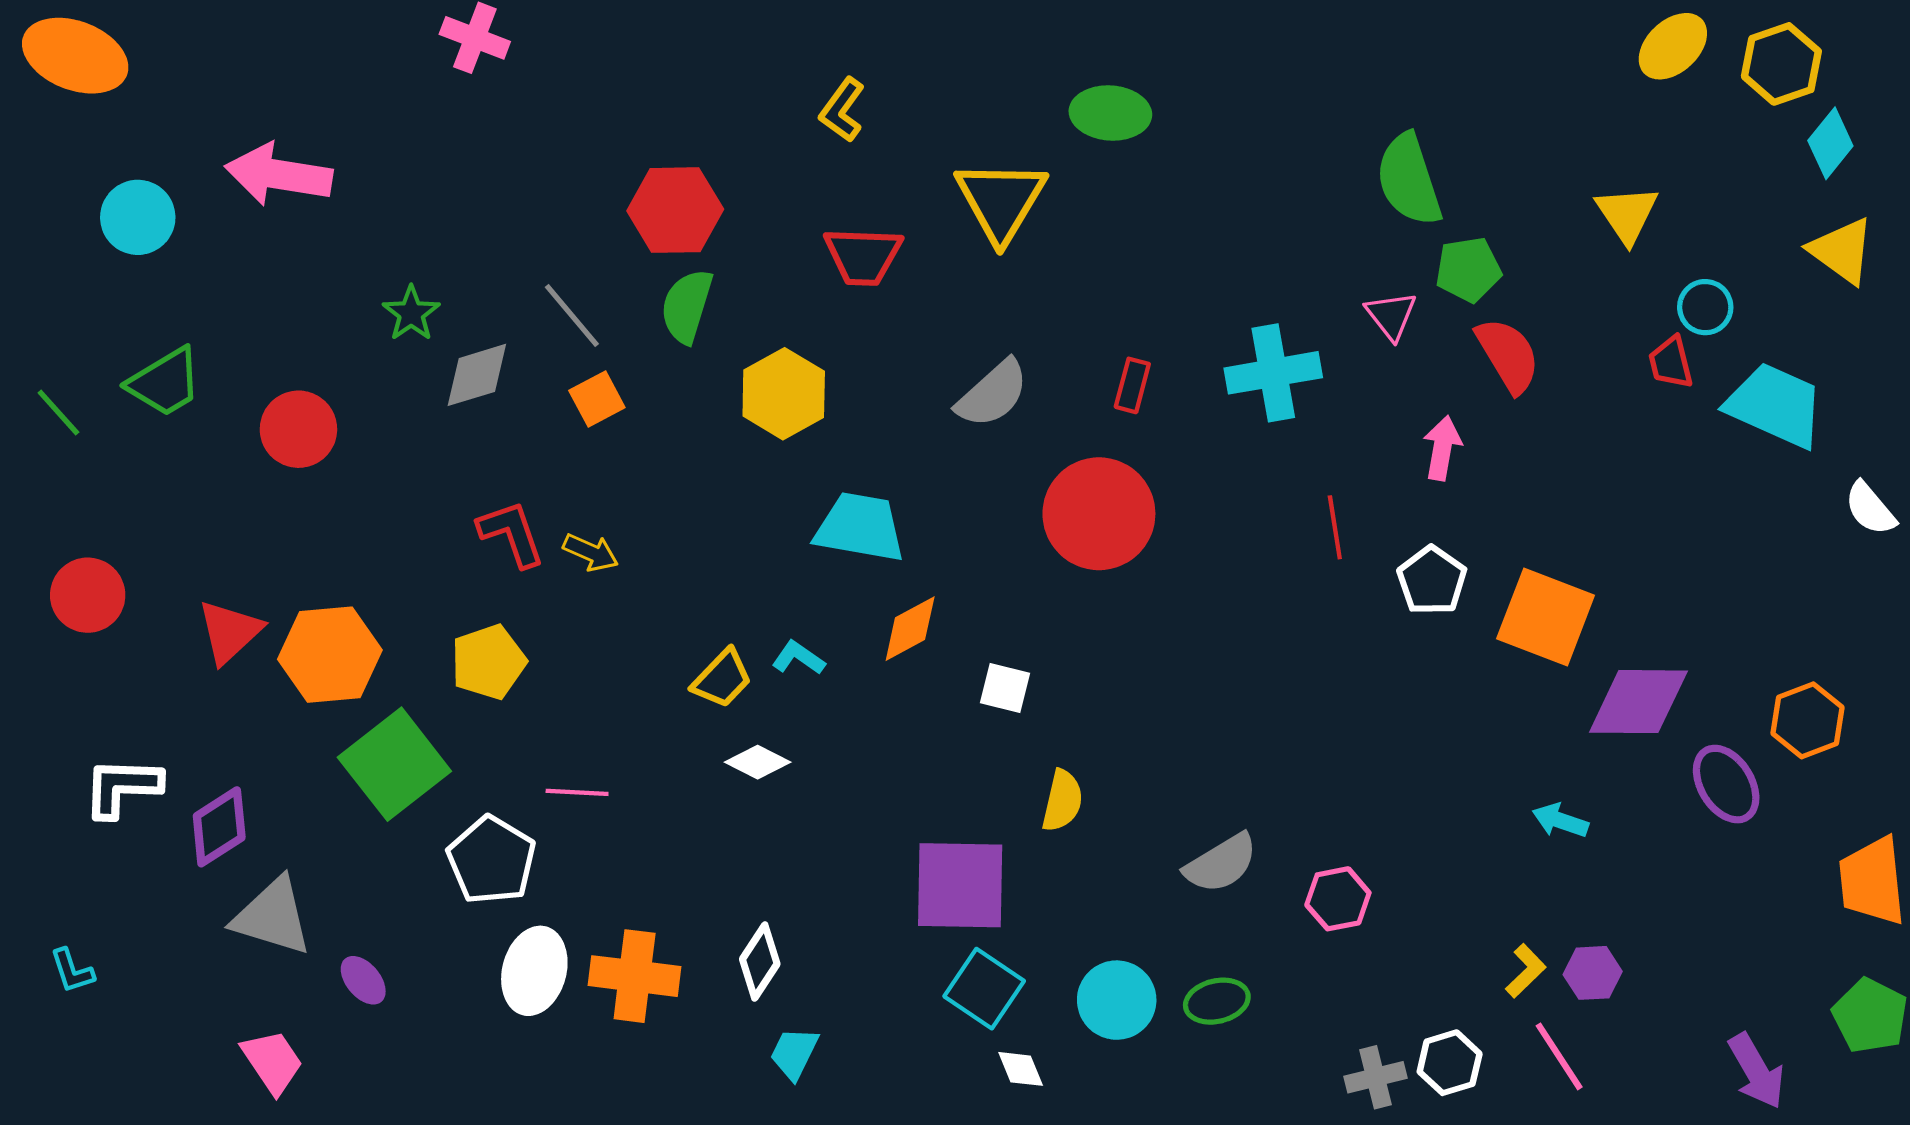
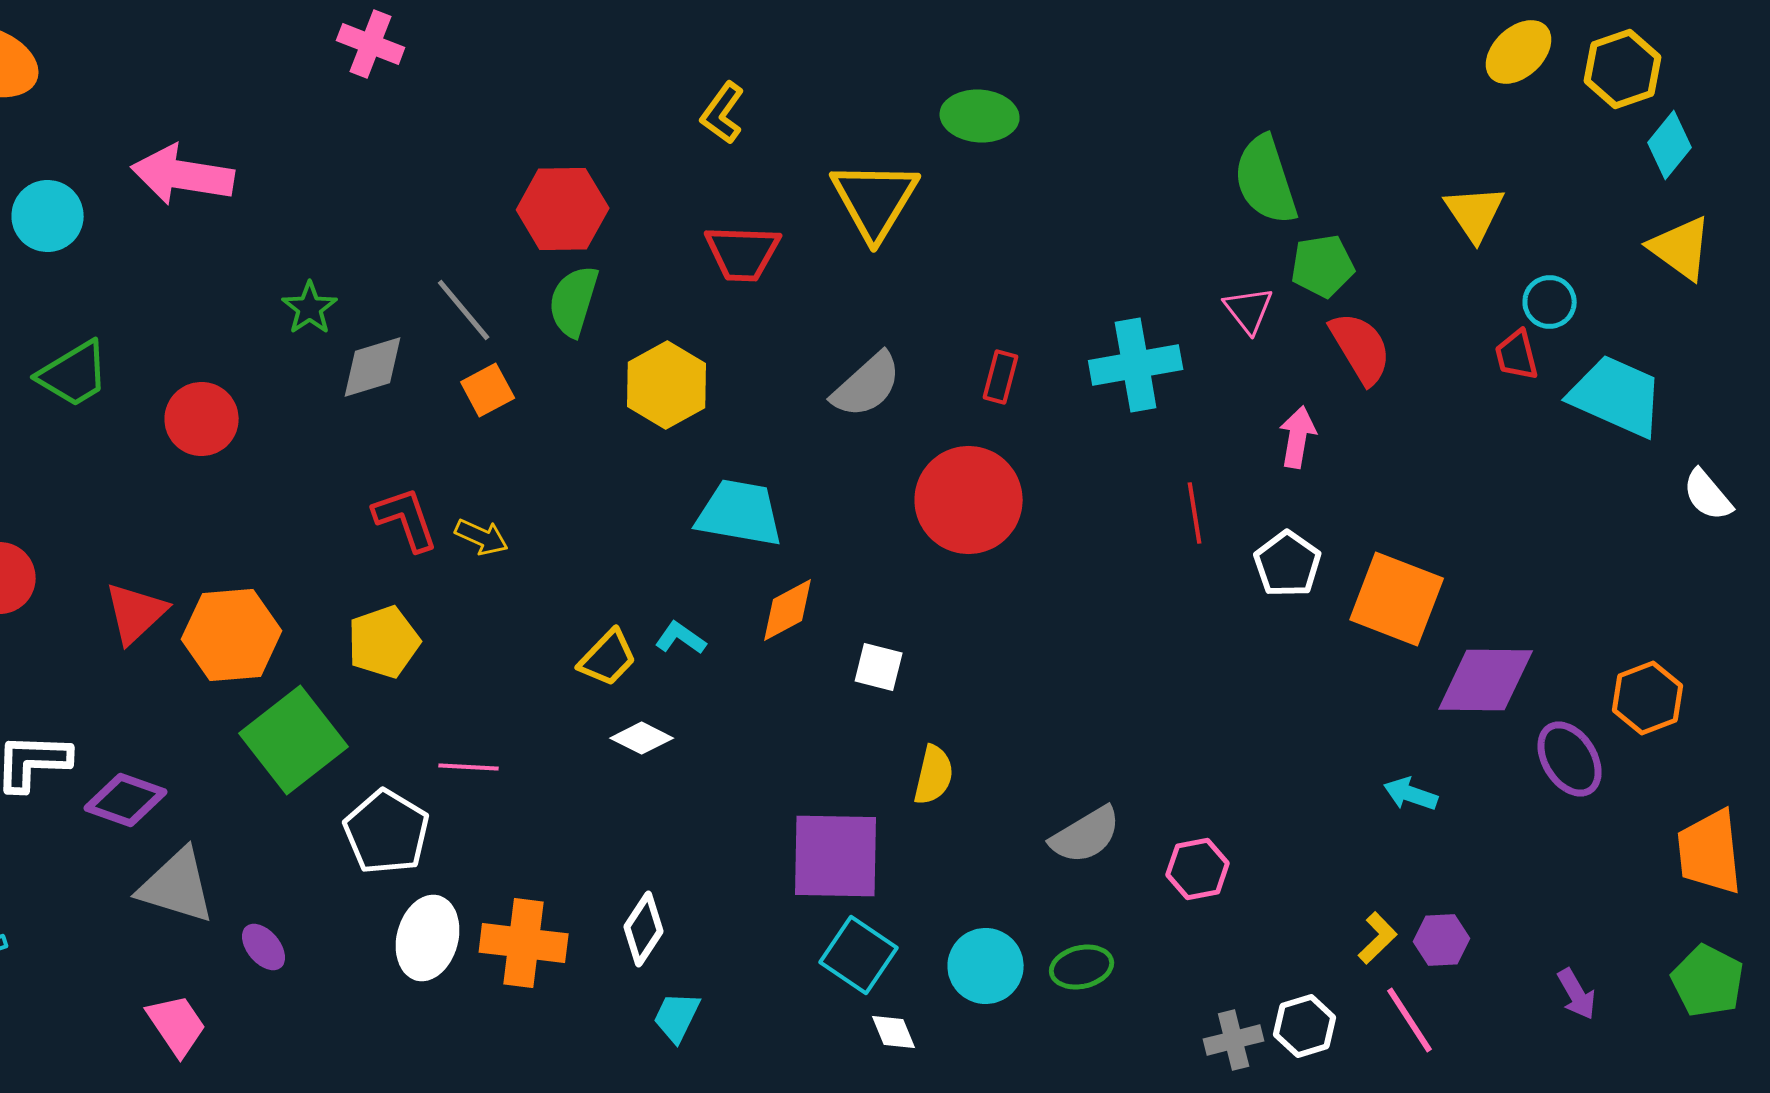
purple diamond: (219, 827) -> (126, 800), turned 52
purple arrow: (1756, 1071) -> (1577, 994), moved, size x0.7

